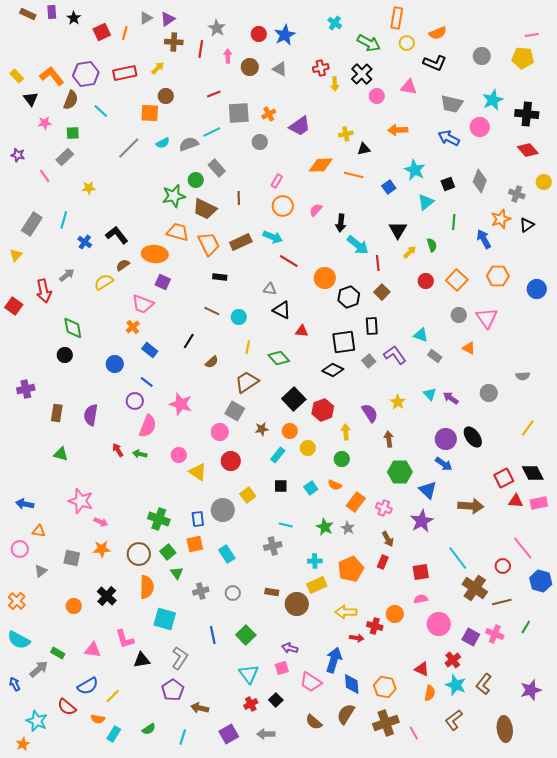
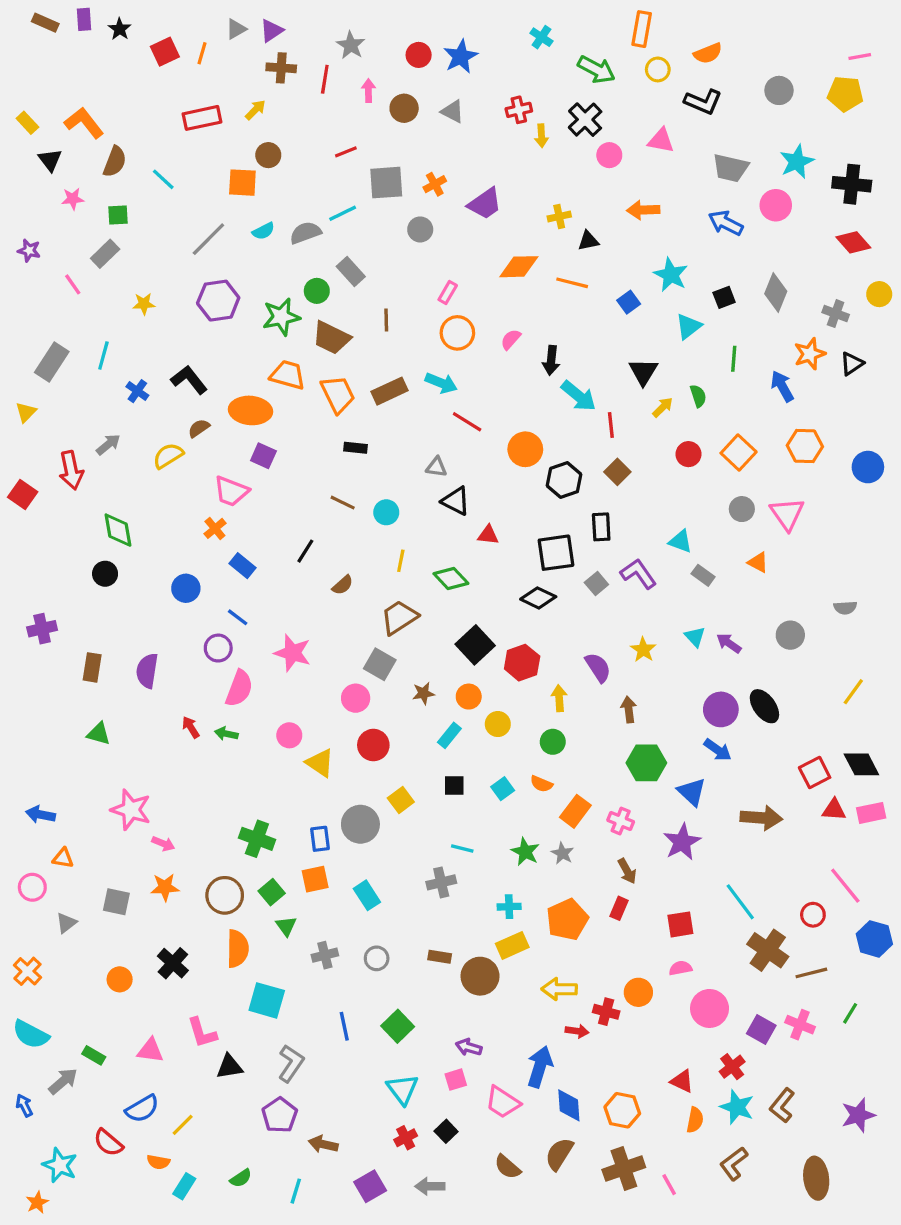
purple hexagon: (86, 74) -> (218, 301), moved

